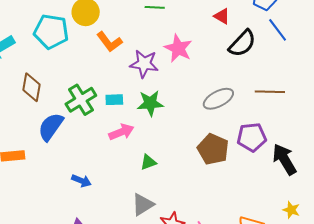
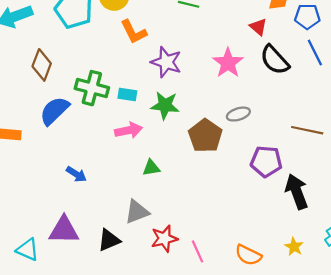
black semicircle: (242, 43) -> (275, 60), turned 84
pink star: (178, 48) -> (228, 63), moved
brown line: (270, 92) -> (307, 130), moved
gray ellipse: (218, 99) -> (238, 114), size x0.7
green cross: (81, 100) -> (92, 88), turned 36
brown pentagon: (213, 149) -> (205, 136), moved

